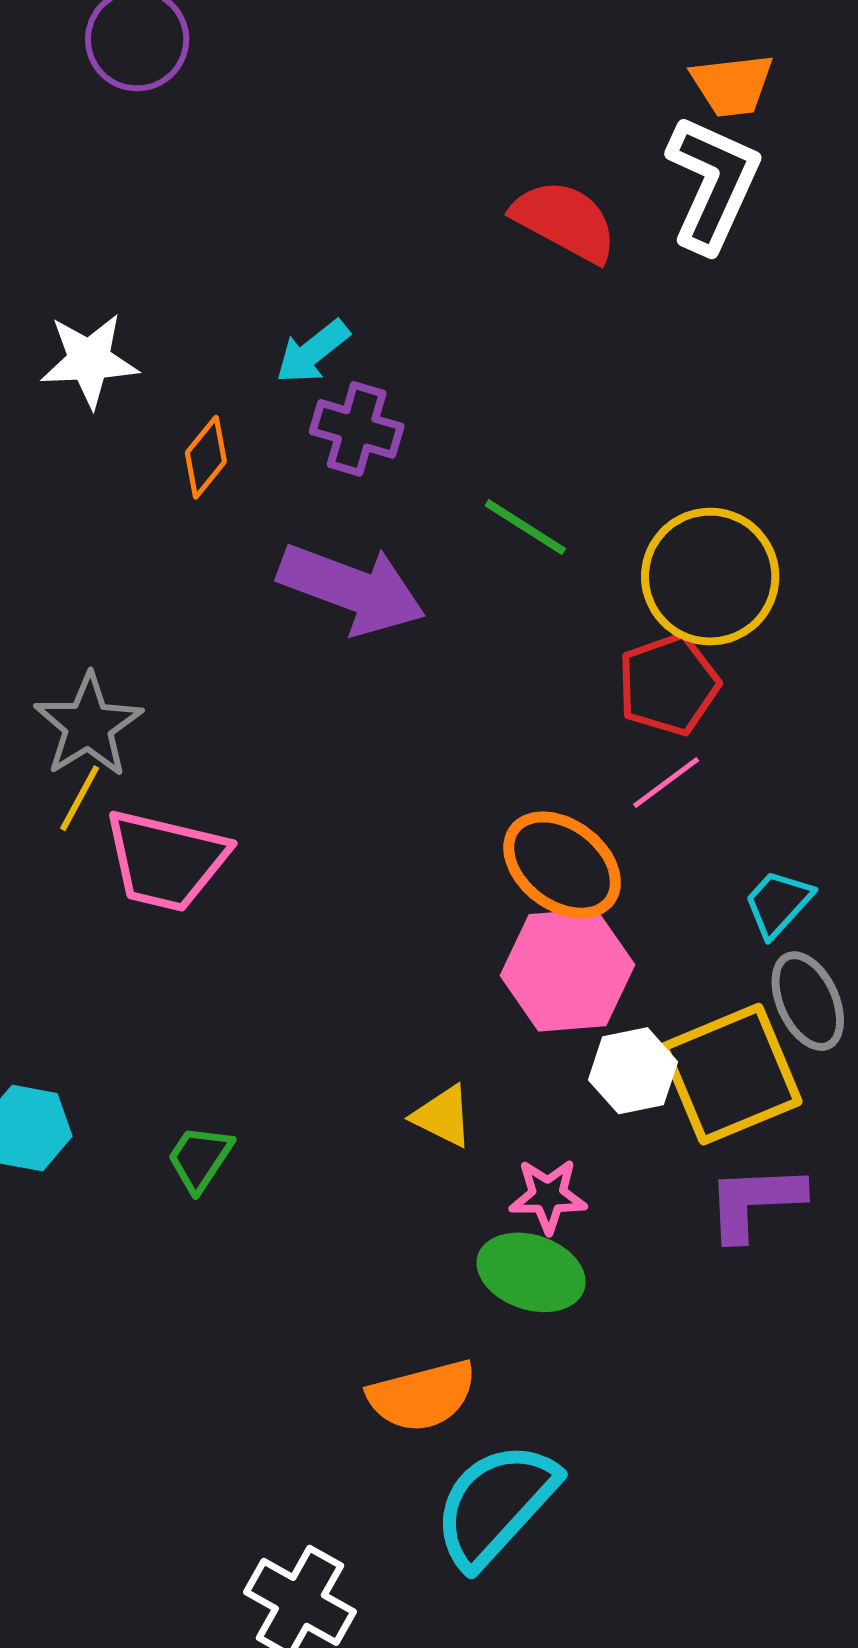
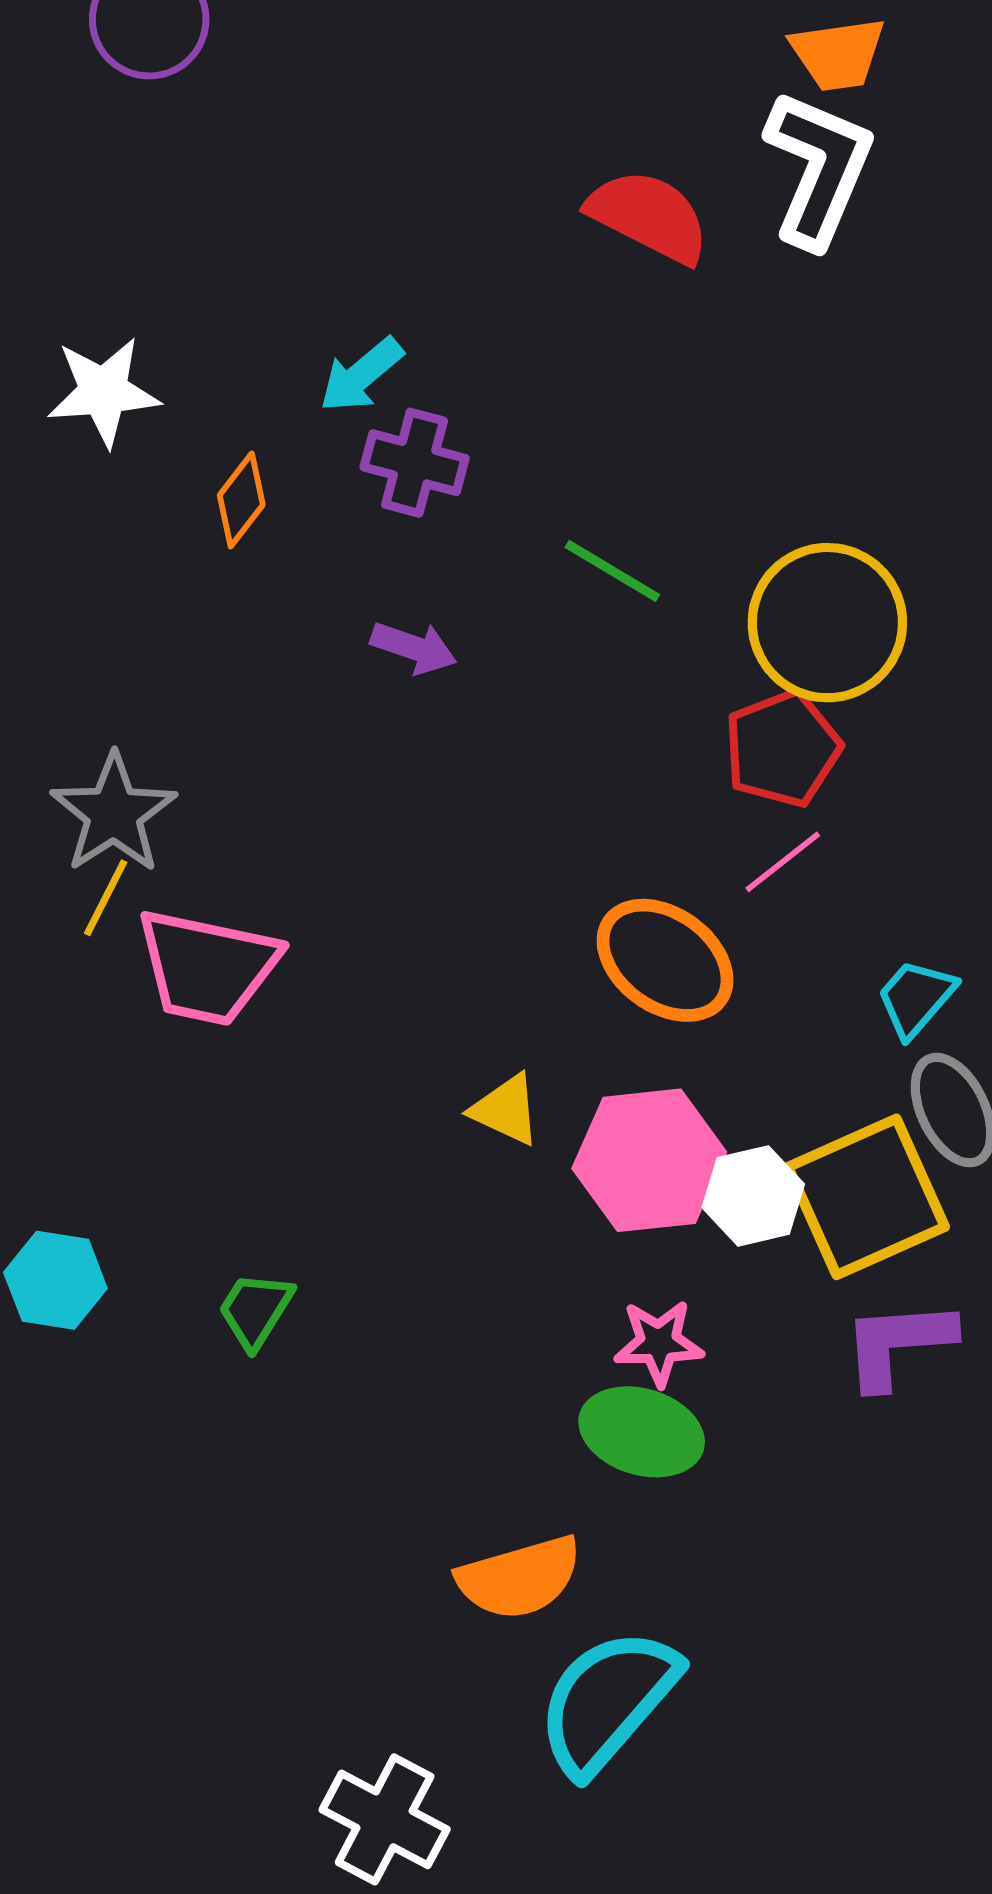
purple arrow: (352, 589) -> (414, 648), size x0.5
pink hexagon: (567, 970) -> (649, 1160), moved
yellow triangle: (443, 1116) -> (506, 1110), moved

